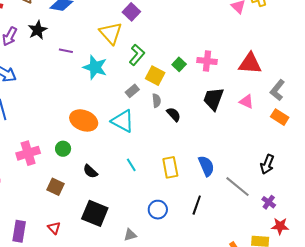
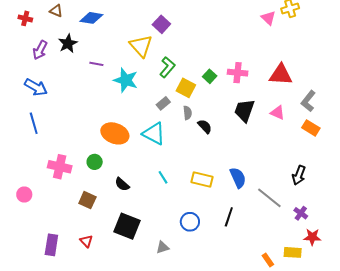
pink cross: (28, 153) -> (60, 167), turned 30
yellow rectangle: (170, 167) -> (202, 179), turned -65

